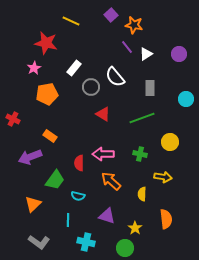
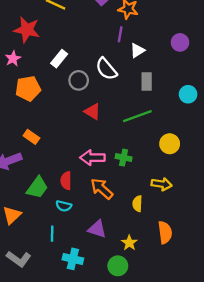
purple line: (127, 47) -> (120, 34), turned 48
white triangle: (146, 54) -> (137, 50), moved
green cross: (140, 154) -> (124, 158), moved
red semicircle: (79, 163) -> (66, 181), moved

